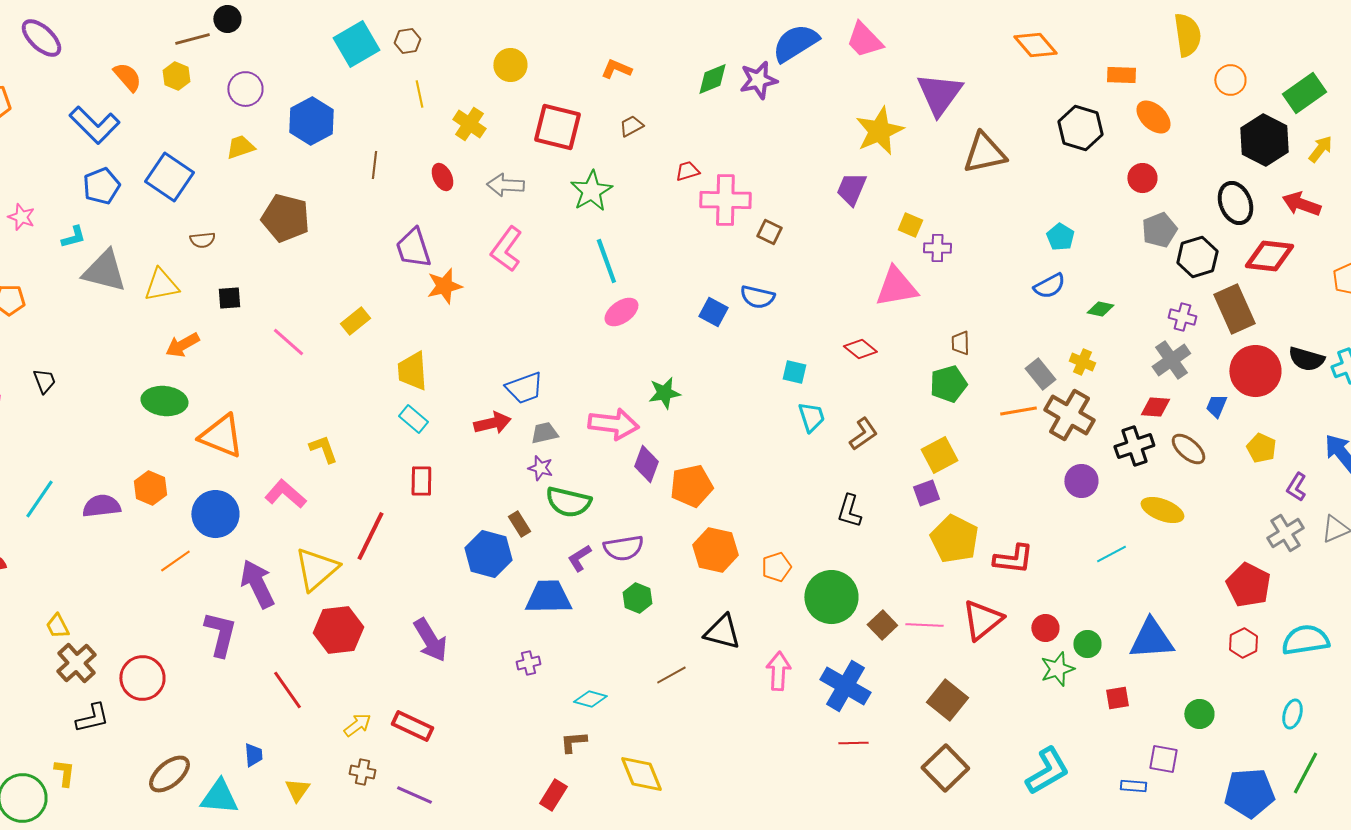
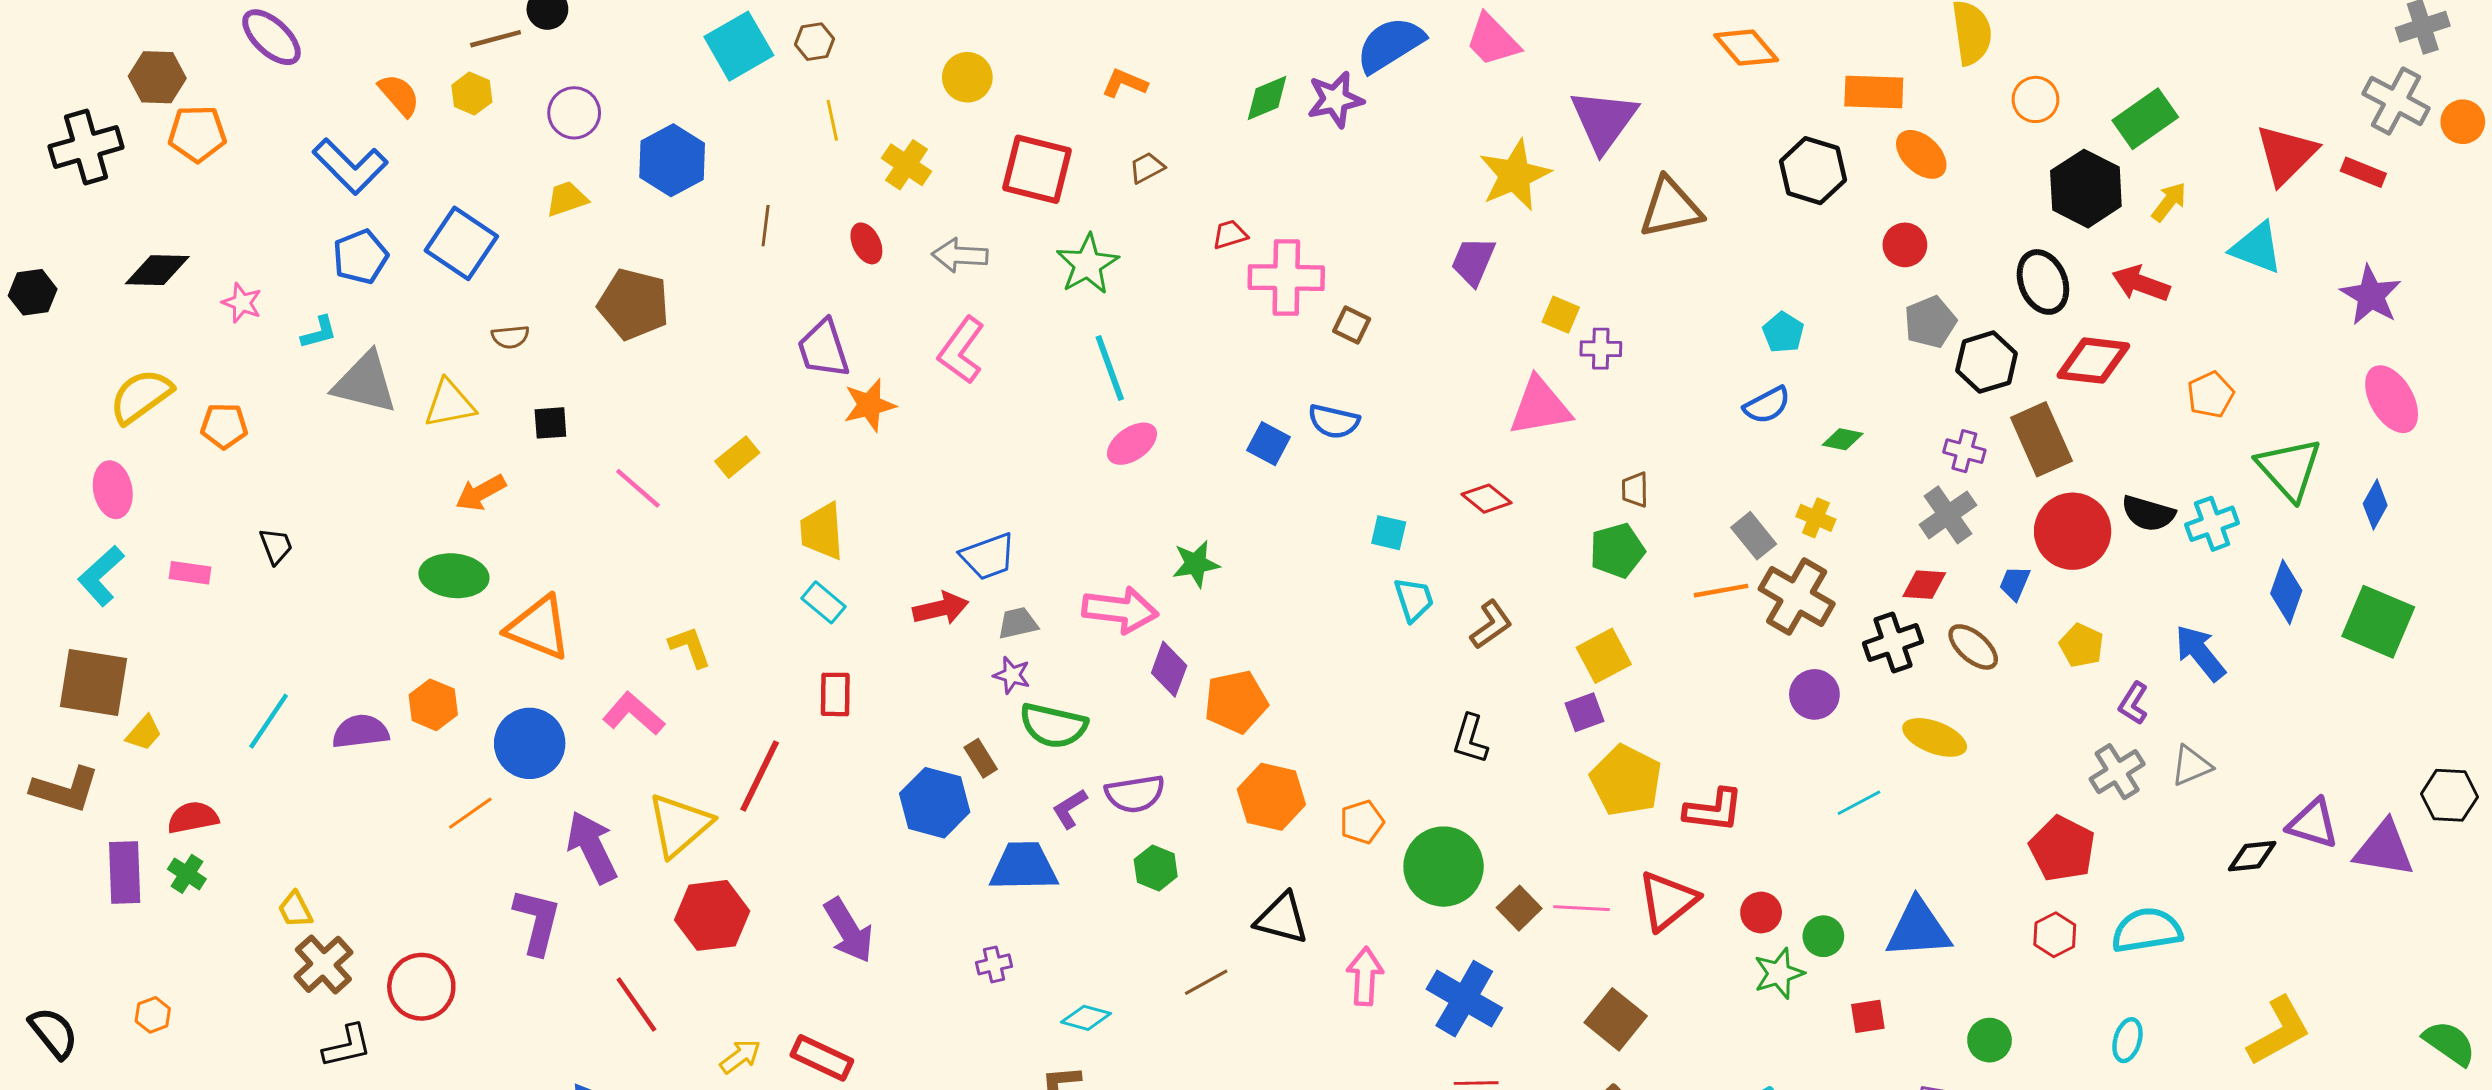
orange rectangle: (1121, 75) -> (1874, 92), size x1.4

